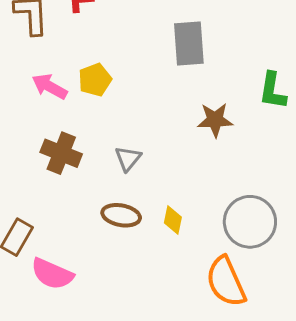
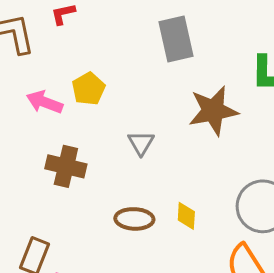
brown star: (215, 120) -> (213, 111), size x1.4
gray triangle: (128, 159) -> (141, 143), moved

